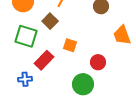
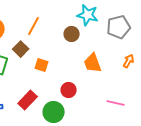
orange square: (70, 45) -> (42, 65), moved
red rectangle: (44, 60) -> (28, 100), moved

